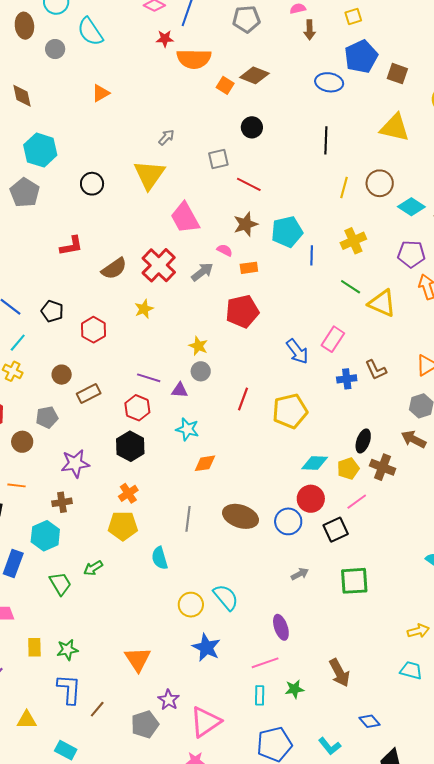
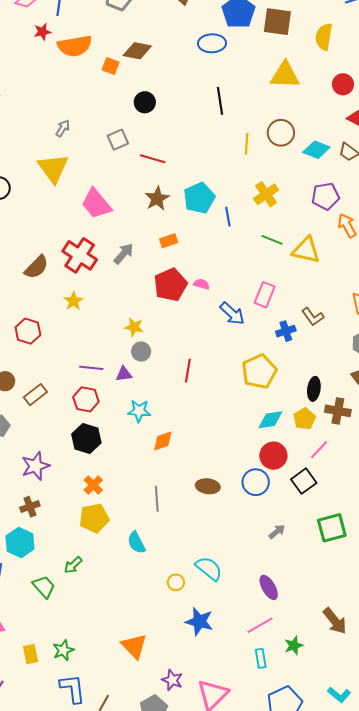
brown square: (397, 74) -> (277, 22), size x1.4
pink semicircle: (225, 250) -> (202, 284), moved
yellow pentagon: (290, 411) -> (259, 371), moved
brown ellipse: (240, 516) -> (208, 486), size x0.7
yellow circle: (191, 605) -> (176, 582), size x0.7

